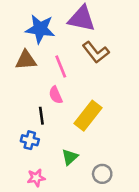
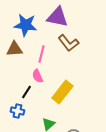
pink line: (61, 66) -> (41, 54), turned 36
black line: (41, 116) -> (26, 92), turned 40

